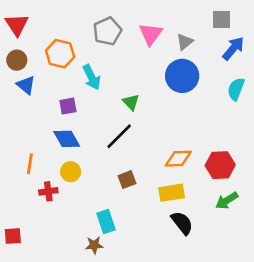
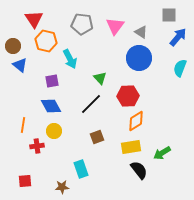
red triangle: (17, 25) -> (34, 19), moved
gray pentagon: (107, 31) -> (82, 24), turned 30
gray triangle: (185, 42) -> (141, 32), turned -48
orange diamond: (178, 159) -> (136, 121), turned -30
red hexagon: (220, 165) -> (128, 96), moved
green arrow: (227, 201) -> (162, 153), moved
red square: (13, 236) -> (25, 181), moved
brown star: (94, 245) -> (62, 187), moved

